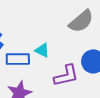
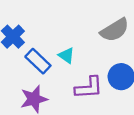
blue rectangle: (18, 59) -> (38, 61), turned 35

